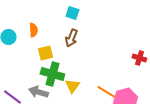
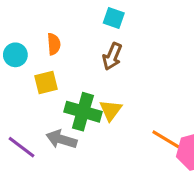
yellow square: (45, 53) -> (46, 83), moved
yellow triangle: (72, 86) -> (111, 110), moved

